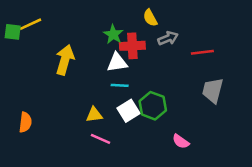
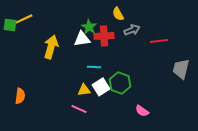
white triangle: (117, 62) -> (82, 39), moved
gray trapezoid: (213, 90) -> (181, 69), moved
yellow triangle: (94, 115) -> (84, 90), moved

